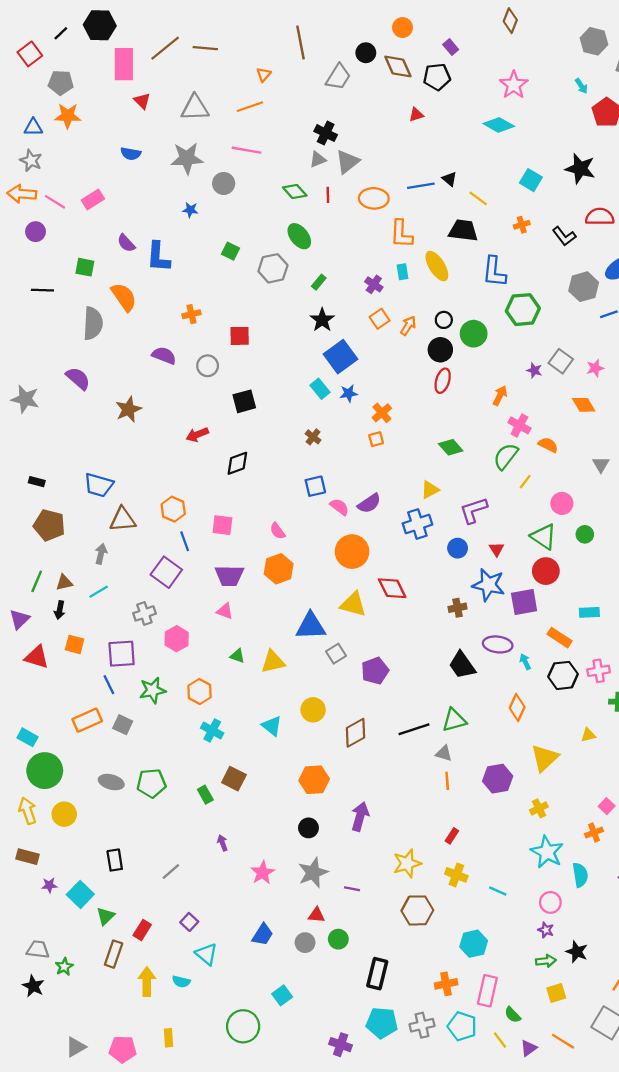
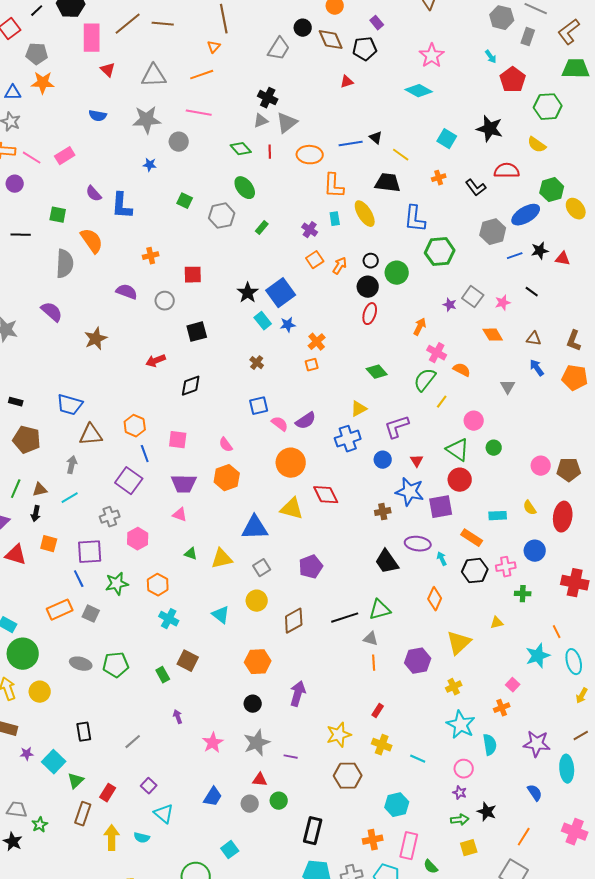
brown line: (300, 42) -> (224, 19), moved
black star: (322, 320) -> (248, 293), moved
gray square: (336, 654) -> (262, 568), moved

